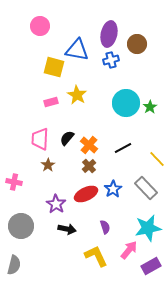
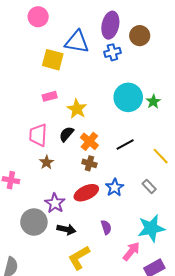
yellow star: (77, 95) -> (77, 109), moved
brown cross: (89, 166) -> (89, 163), turned -32
gray rectangle: (146, 188) -> (149, 186), size x0.6
gray circle: (21, 226) -> (34, 222), moved
yellow L-shape: (96, 256) -> (79, 258), moved, turned -95

